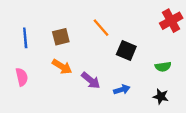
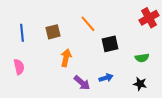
black square: (126, 51) -> (110, 44), turned -36
orange arrow: (62, 67) -> (66, 58), moved, turned -108
purple arrow: (91, 80) -> (82, 83), moved

